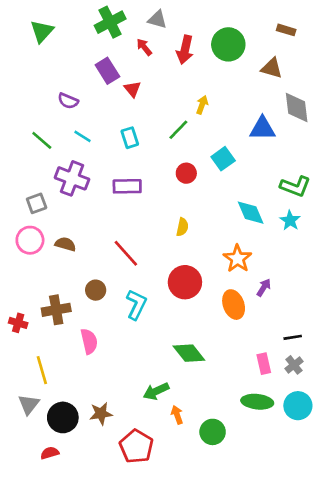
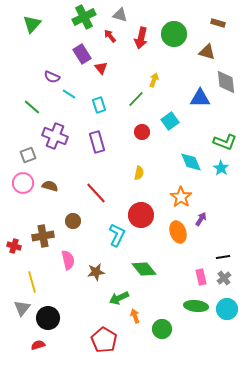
cyan line: (83, 136) -> (69, 94), moved
purple rectangle: (127, 186) -> (97, 142), turned 75
cyan L-shape: (136, 305) -> (117, 235), moved
brown star: (101, 414) -> (96, 272), moved

